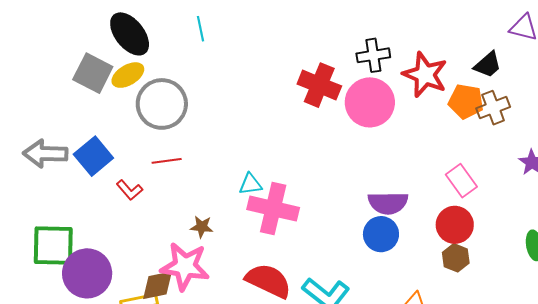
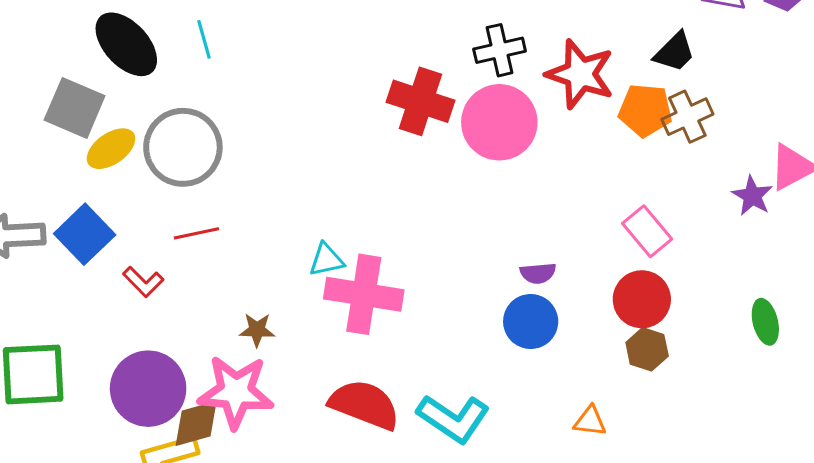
cyan line: (200, 29) -> (204, 39), moved
yellow ellipse: (128, 75) -> (111, 149), moved
purple semicircle: (388, 203) -> (538, 273), size x0.6
purple circle: (87, 273) -> (148, 389), moved

